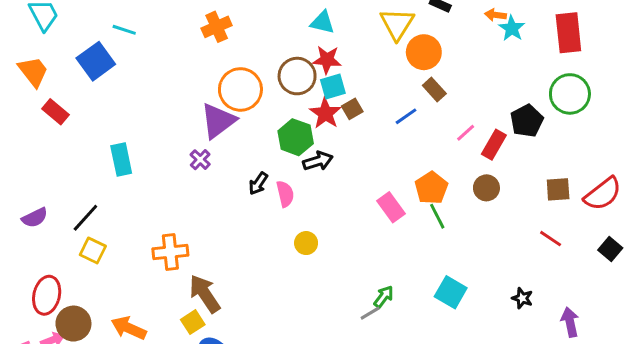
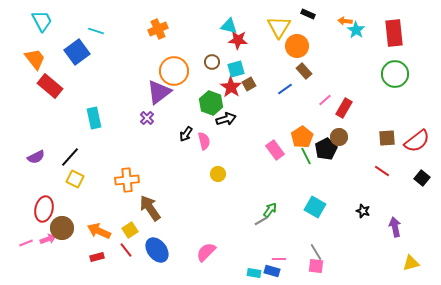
red star: (327, 60) -> (238, 40), moved
brown circle: (297, 76) -> (212, 62), size x0.6
red rectangle: (56, 112) -> (50, 86), size x1.4
black pentagon: (527, 121) -> (326, 149), moved
yellow square: (193, 322) -> (130, 230), moved

